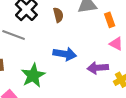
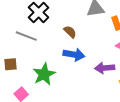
brown semicircle: (58, 15) -> (70, 32), moved, turned -32

